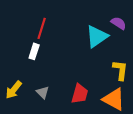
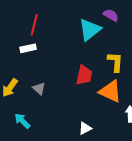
white rectangle: (34, 51) -> (28, 48), turned 63
red trapezoid: (80, 94) -> (84, 75), moved

